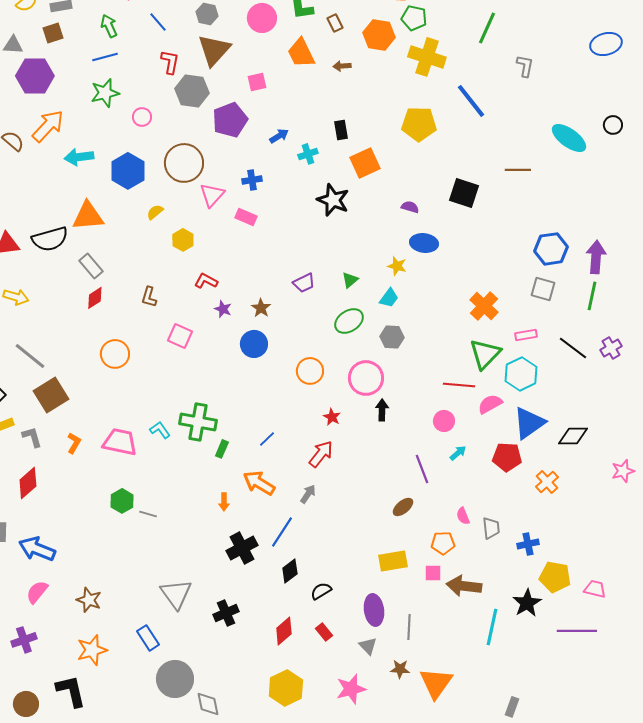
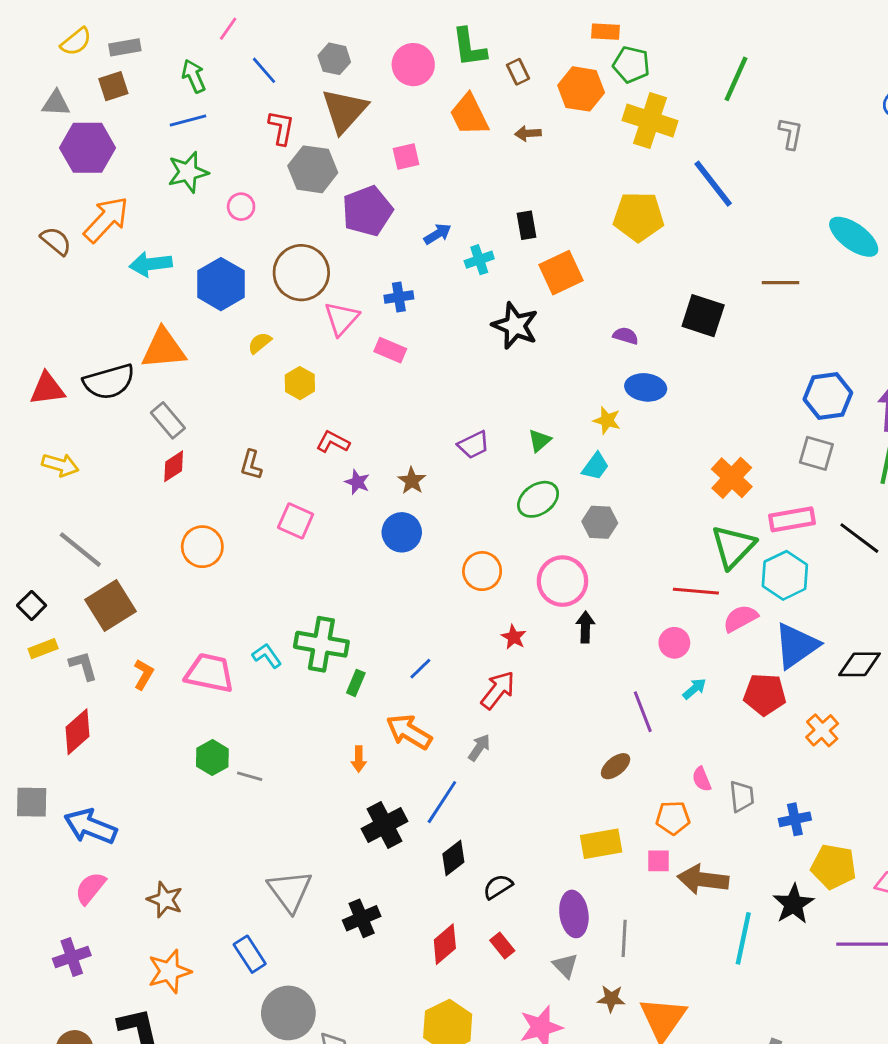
pink rectangle: (526, 335) -> (792, 519), size x1.4

